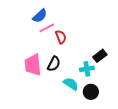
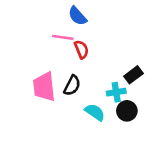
blue semicircle: (40, 16) -> (77, 16), moved, turned 91
pink line: (47, 28) -> (63, 37), turned 35
black circle: (91, 92) -> (127, 111), moved

